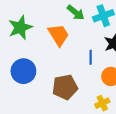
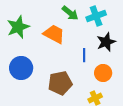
orange trapezoid: (59, 35) -> (54, 34), turned -30

